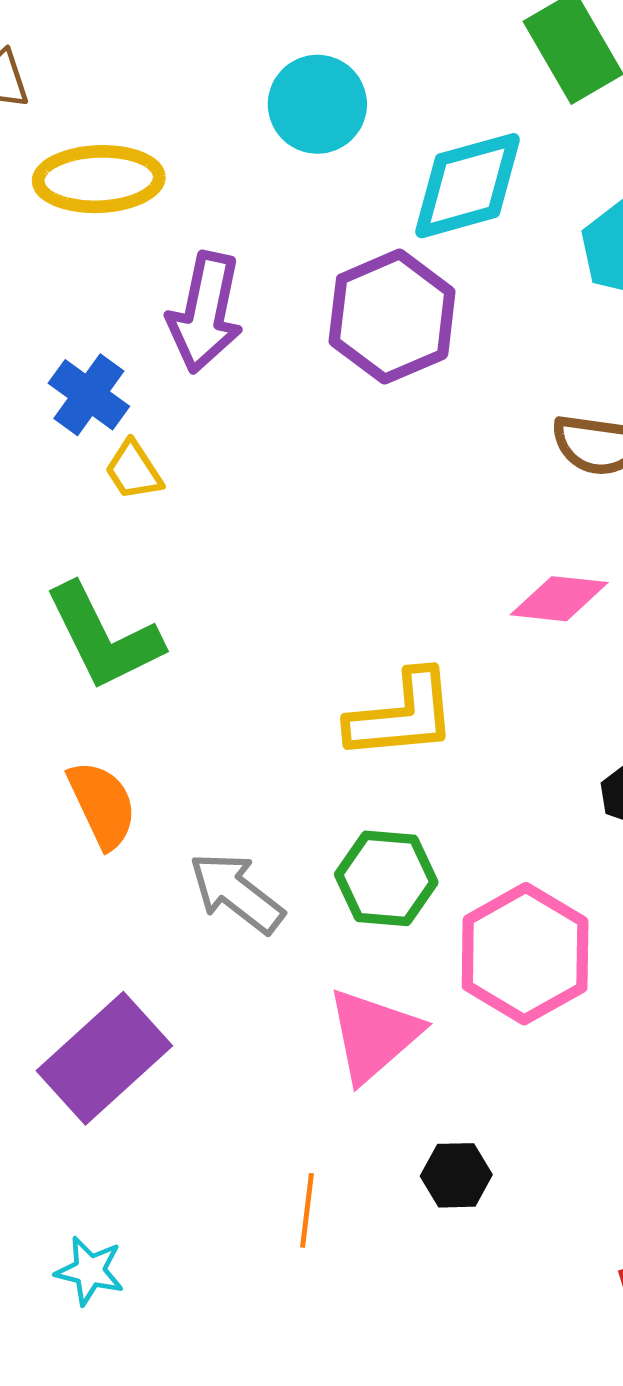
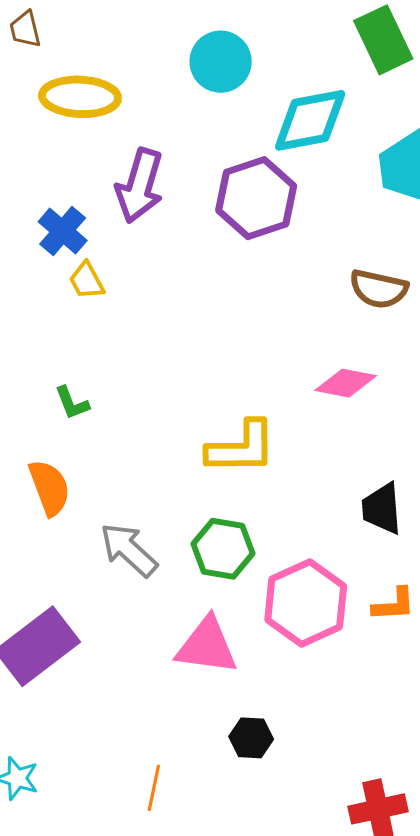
green L-shape: (104, 637) -> (72, 403), moved, size x0.5
pink triangle: (374, 1035) -> (207, 646), turned 44
orange line: (307, 1210) -> (154, 788), moved

